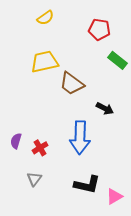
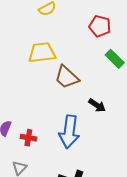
red cross: (40, 148) -> (28, 138), turned 35

